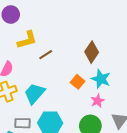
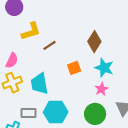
orange square: (78, 82) -> (74, 68), moved, turned 32
cyan trapezoid: (34, 94) -> (40, 84), turned -50

